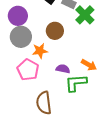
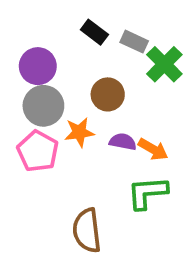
orange arrow: (89, 65) -> (153, 149), moved
purple semicircle: (63, 69) -> (123, 142), moved
pink pentagon: (28, 70) -> (38, 151), moved

